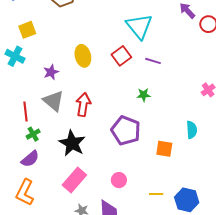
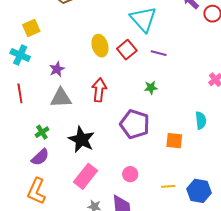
yellow ellipse: (83, 56) -> (100, 46), moved
gray triangle: (54, 101) -> (61, 98), turned -40
red arrow: (83, 105) -> (99, 90), moved
red line: (25, 112) -> (20, 93), moved

